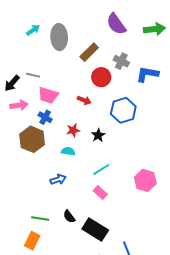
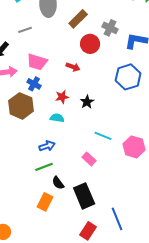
gray line: (33, 75) -> (25, 30), moved, turned -32
blue hexagon: (123, 110) -> (128, 77), moved
cyan line: (101, 169) -> (103, 136), moved, turned 54
green line: (40, 218) -> (44, 167), moved, turned -30
black rectangle: (95, 230) -> (84, 196), turned 35
orange rectangle: (32, 241) -> (45, 202), moved

